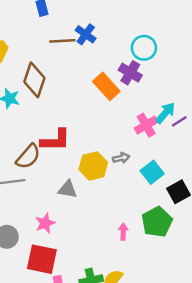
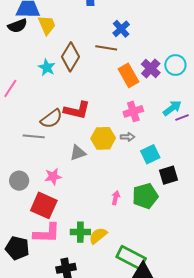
brown line: (62, 41) -> (106, 48), moved
cyan circle: (144, 48) -> (175, 65), moved
pink cross: (146, 125) -> (133, 111), moved
gray triangle: (68, 189) -> (78, 153), turned -42

